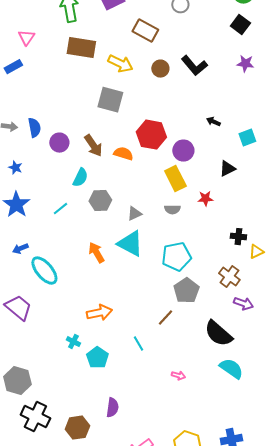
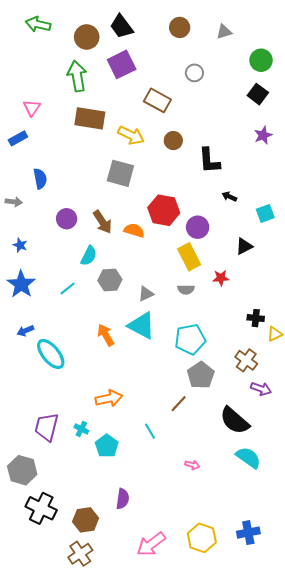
purple star: (245, 64) -> (263, 135), turned -30
black L-shape: (194, 66) -> (209, 161), moved, turned 36
blue semicircle: (34, 128) -> (40, 179), moved
purple trapezoid: (18, 308) -> (46, 427), moved, turned -116

